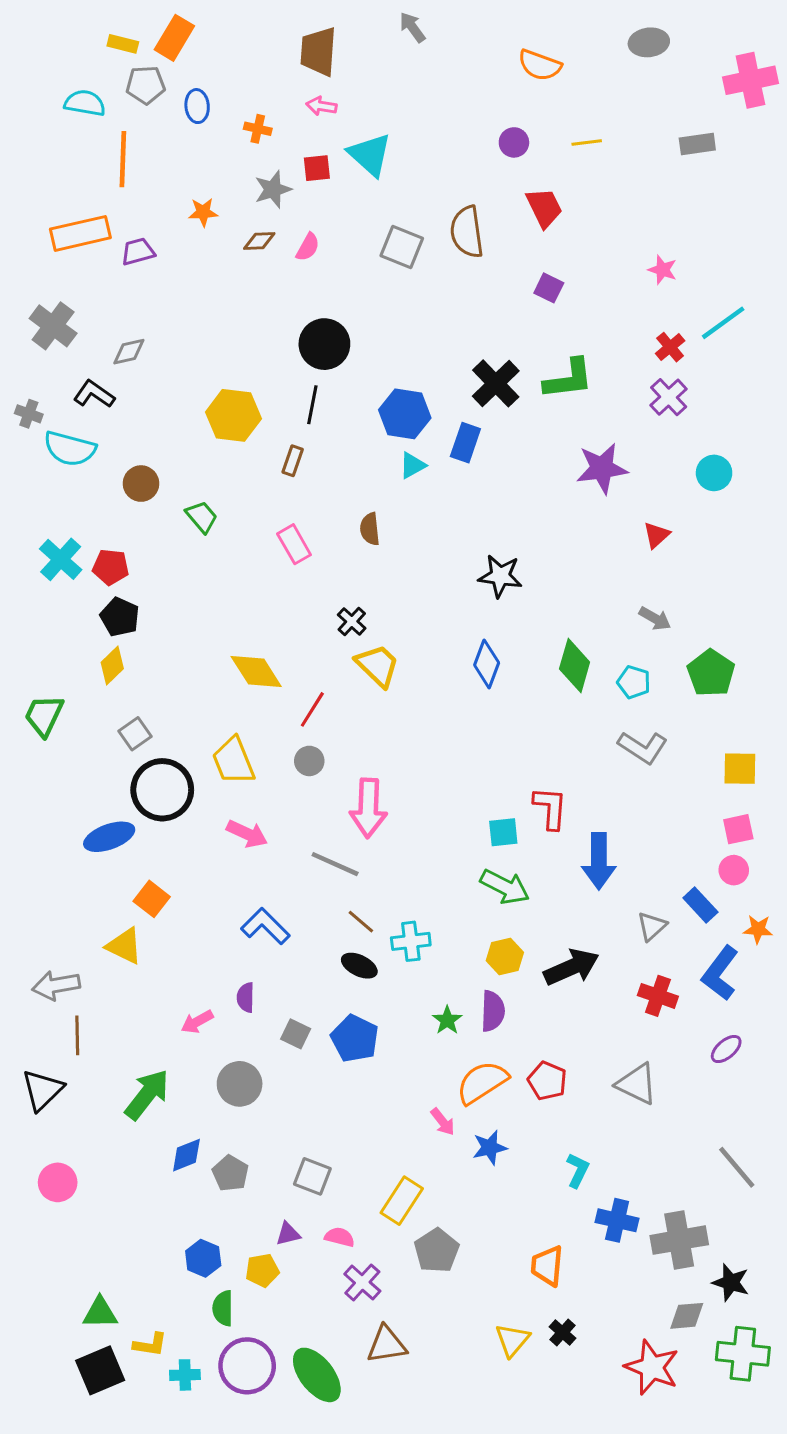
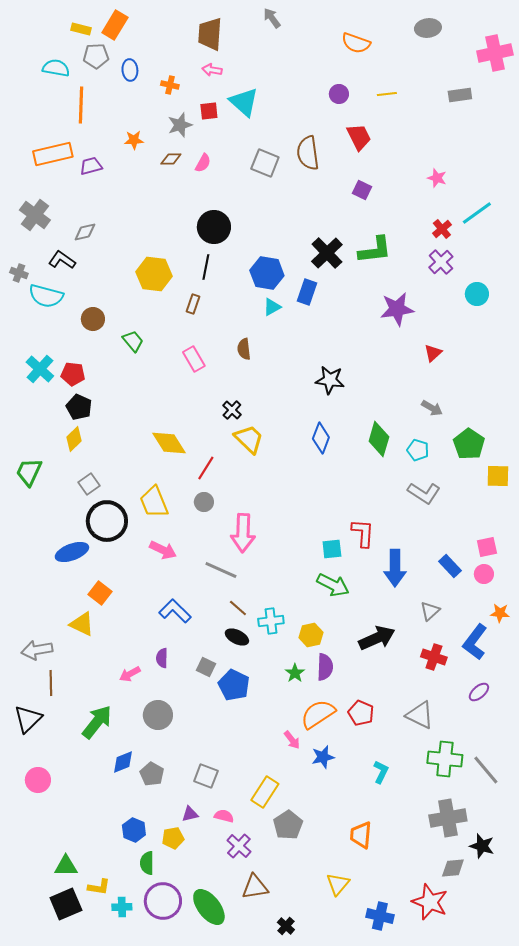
cyan circle: (714, 473) -> (477, 294), moved
yellow square: (740, 769) -> (498, 476), moved
blue rectangle: (700, 905) -> (450, 566), moved
yellow hexagon: (505, 957) -> (311, 635), moved
gray square: (296, 1034) -> (206, 667), moved
blue cross: (617, 1220) -> (380, 916), moved
black cross: (562, 1332) -> (286, 926), moved
green cross: (743, 1354) -> (445, 759), moved

